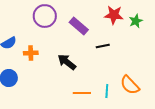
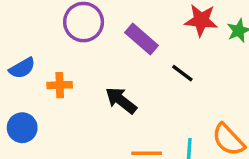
black line: (103, 46) -> (182, 73), turned 48

